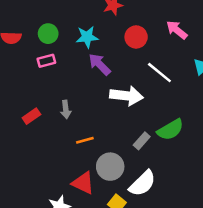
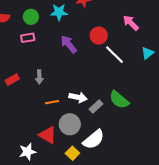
cyan star: (87, 37) -> (59, 12), moved
red circle: (136, 37) -> (99, 36), moved
white arrow: (126, 96) -> (78, 97), moved, size x0.7
green semicircle: (170, 130) -> (119, 100), turned 65

